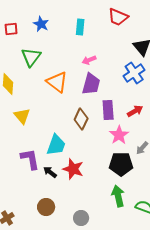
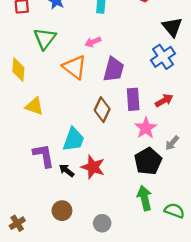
pink arrow: (89, 60) -> (93, 42), moved
yellow triangle: (22, 116) -> (34, 106), turned -30
black pentagon: (121, 164) -> (148, 161), turned -30

